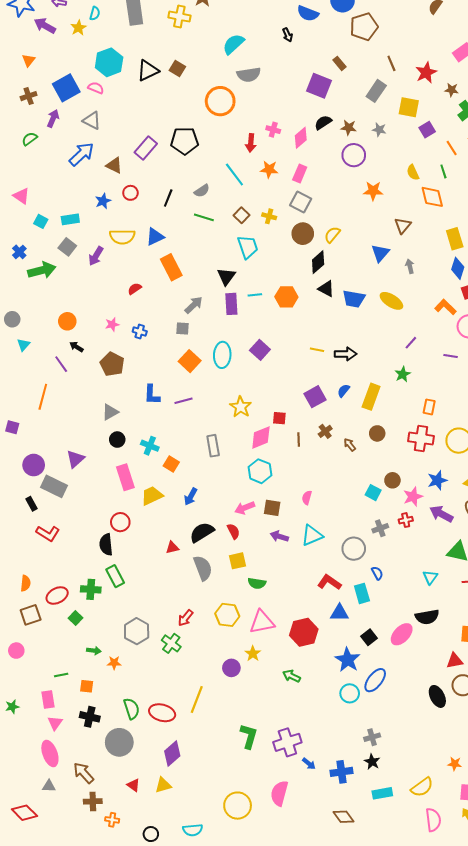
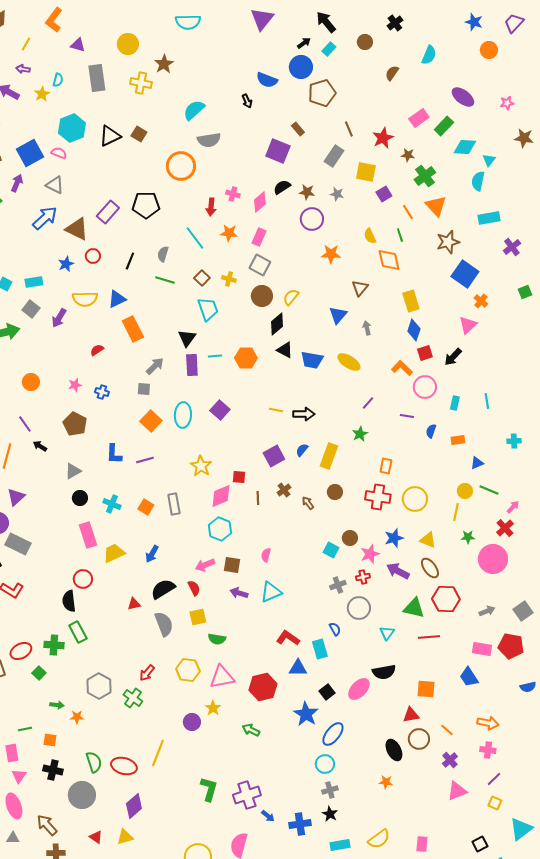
brown triangle: (114, 165) -> (77, 229), size x1.4
gray semicircle: (202, 191) -> (163, 254), turned 140
black arrow: (76, 347) -> (40, 446), moved
purple triangle: (75, 459) -> (16, 497), moved
orange square: (171, 464) -> (146, 507), moved
gray circle: (354, 549) -> (359, 608), moved
cyan circle: (350, 693) -> (325, 764), moved
orange star: (455, 764) -> (386, 782), moved

